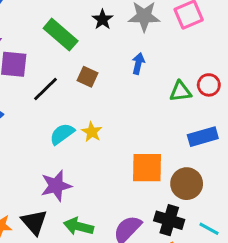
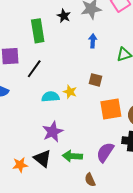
green rectangle: (61, 35) -> (38, 31), turned 50
brown square: (87, 77) -> (96, 80), moved
cyan semicircle: (62, 134) -> (50, 97), turned 42

